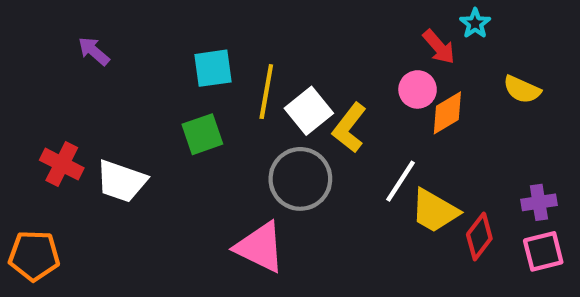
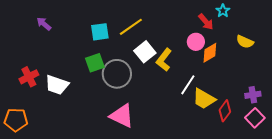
yellow line: (266, 92) -> (131, 27), moved, turned 45
red cross: (62, 164) -> (29, 77), turned 36
gray circle: (300, 179) -> (117, 74), moved
pink square: (543, 251) -> (255, 118), turned -30

